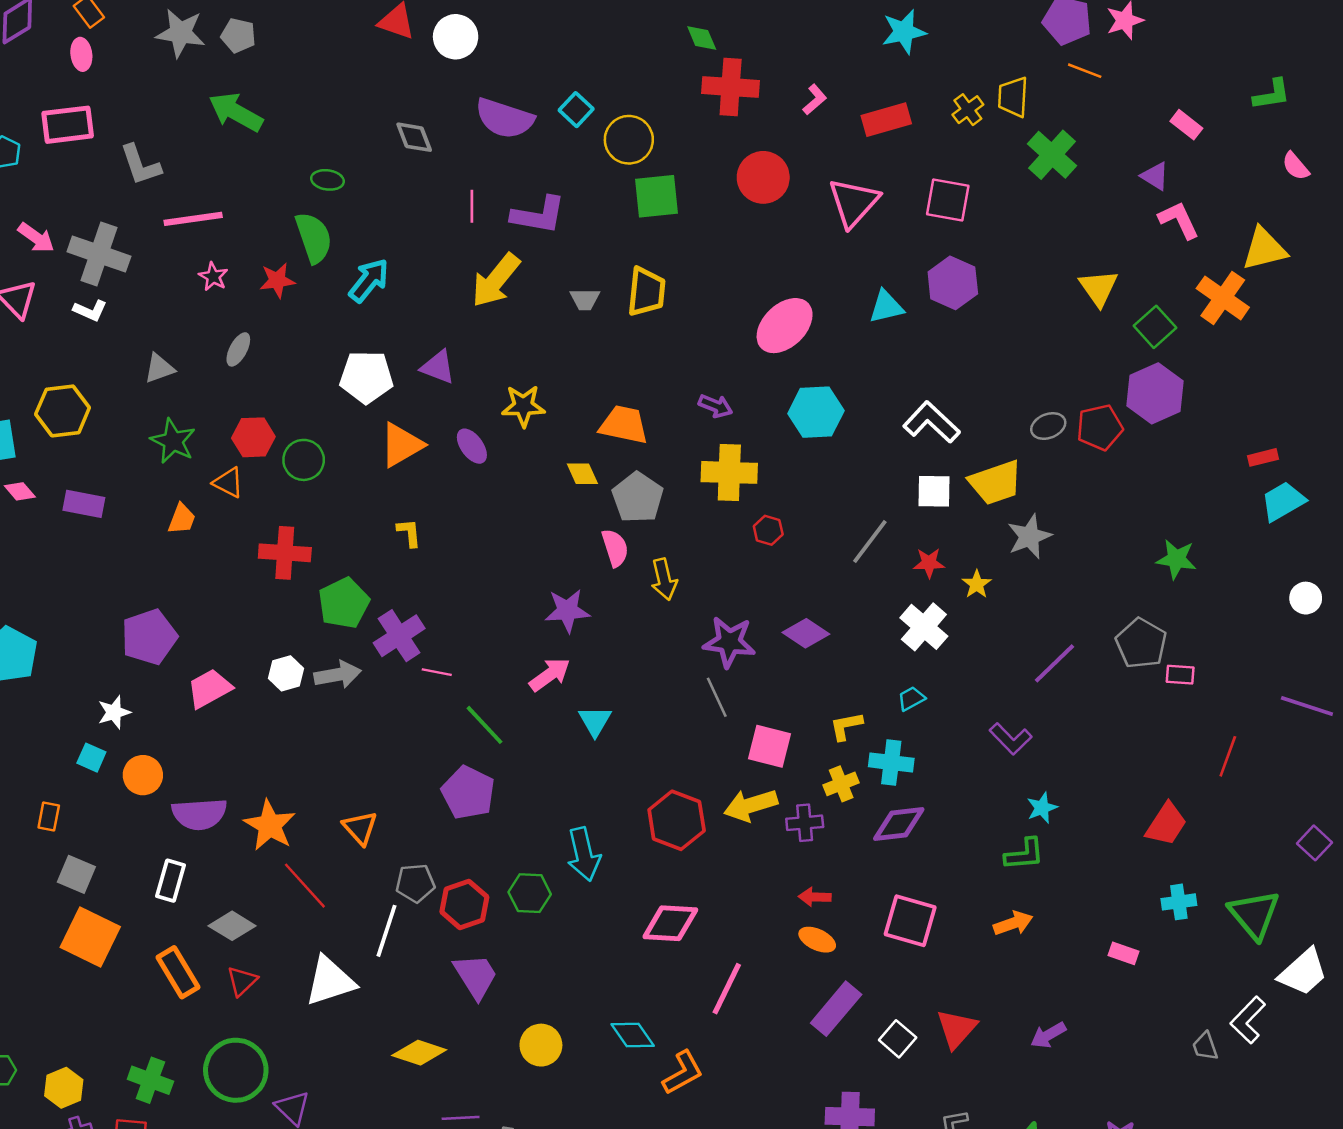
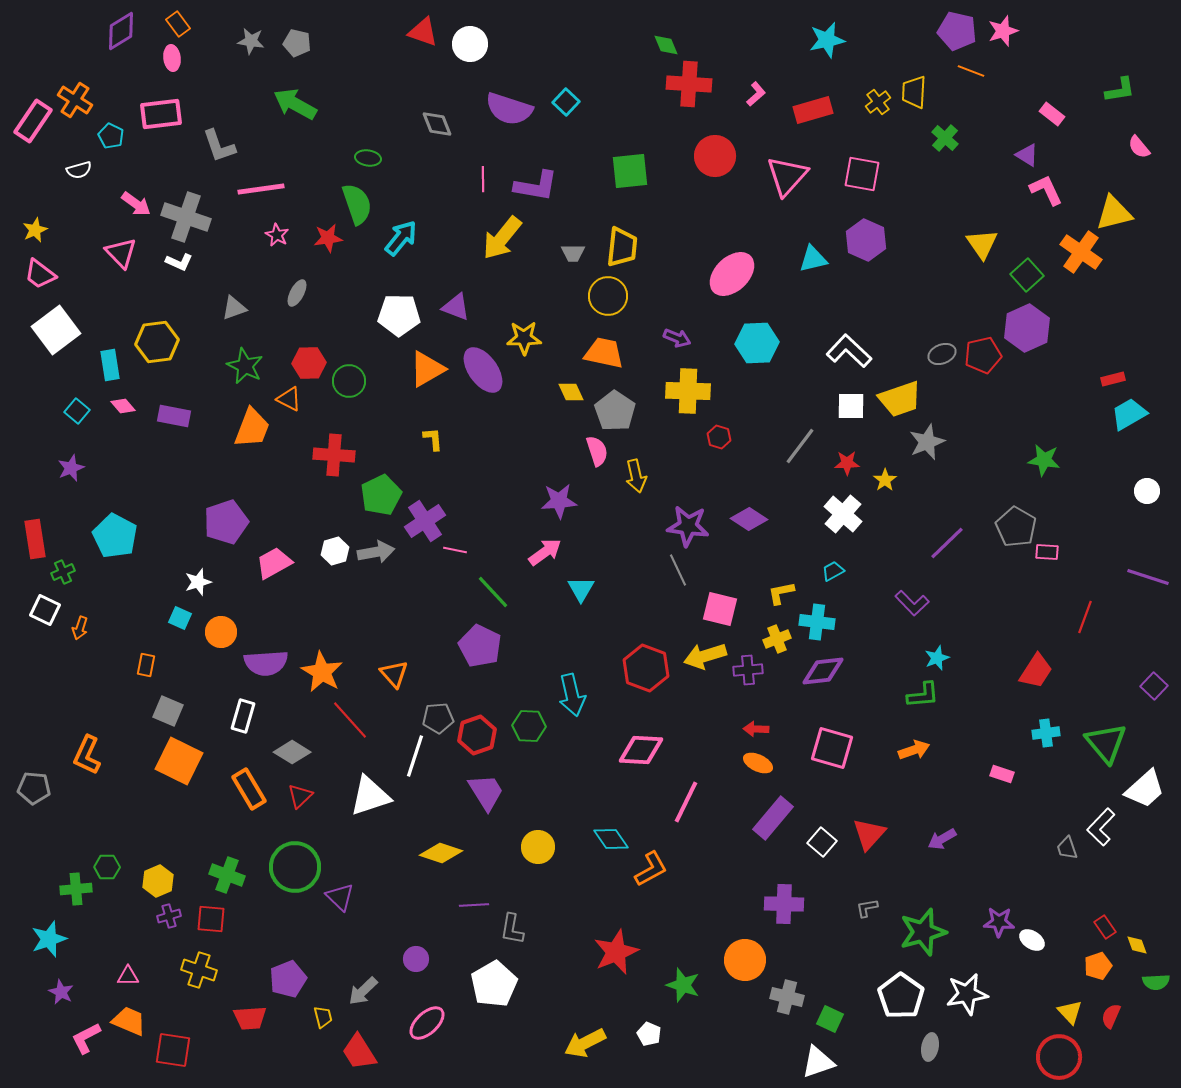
gray star: (181, 33) -> (251, 41), size x0.7
yellow circle: (629, 140) -> (608, 296), moved
green cross: (1052, 155) -> (945, 138), size x0.7
purple ellipse: (472, 446) -> (483, 370), size x1.6
orange trapezoid: (182, 519) -> (252, 428), size x1.6

